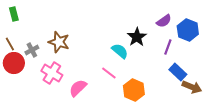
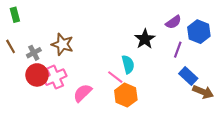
cyan semicircle: (120, 51) -> (128, 64), moved, turned 36
red circle: (14, 63) -> (37, 75), moved
pink cross: (52, 73) -> (55, 77), turned 35
orange hexagon: (134, 90) -> (126, 95), moved

